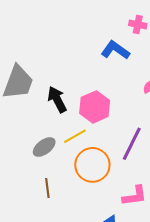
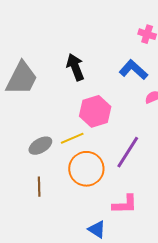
blue L-shape: (115, 50) -> (133, 70), moved
black arrow: (57, 100) -> (75, 67), moved

